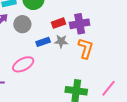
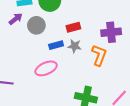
purple cross: (80, 24) -> (111, 32), moved
pink ellipse: (23, 64) -> (46, 68), moved

